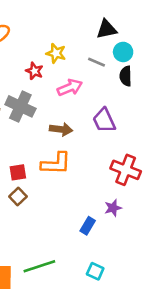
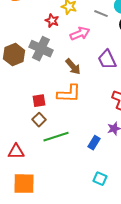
brown arrow: (61, 129) -> (73, 67), turned 42
green line: (39, 266) -> (56, 137), moved

